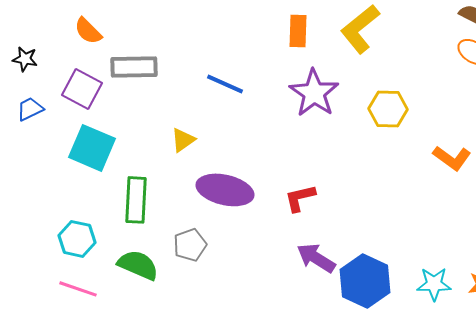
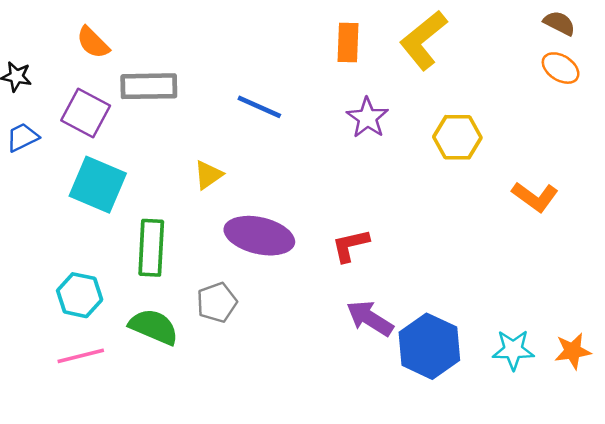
purple star: (314, 93) -> (367, 118), size x0.7
pink line: (78, 289) -> (81, 356), turned -33

